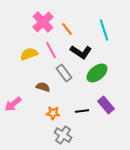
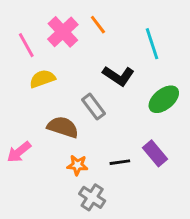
orange line: (67, 29) -> (98, 25), moved
pink line: (51, 50) -> (26, 45), moved
green ellipse: (97, 73) -> (164, 99), moved
brown semicircle: (43, 87) -> (63, 127), size x1.5

